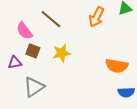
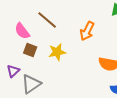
orange arrow: (96, 17) -> (87, 31), moved
purple triangle: (15, 63) -> (13, 71), moved, turned -32

